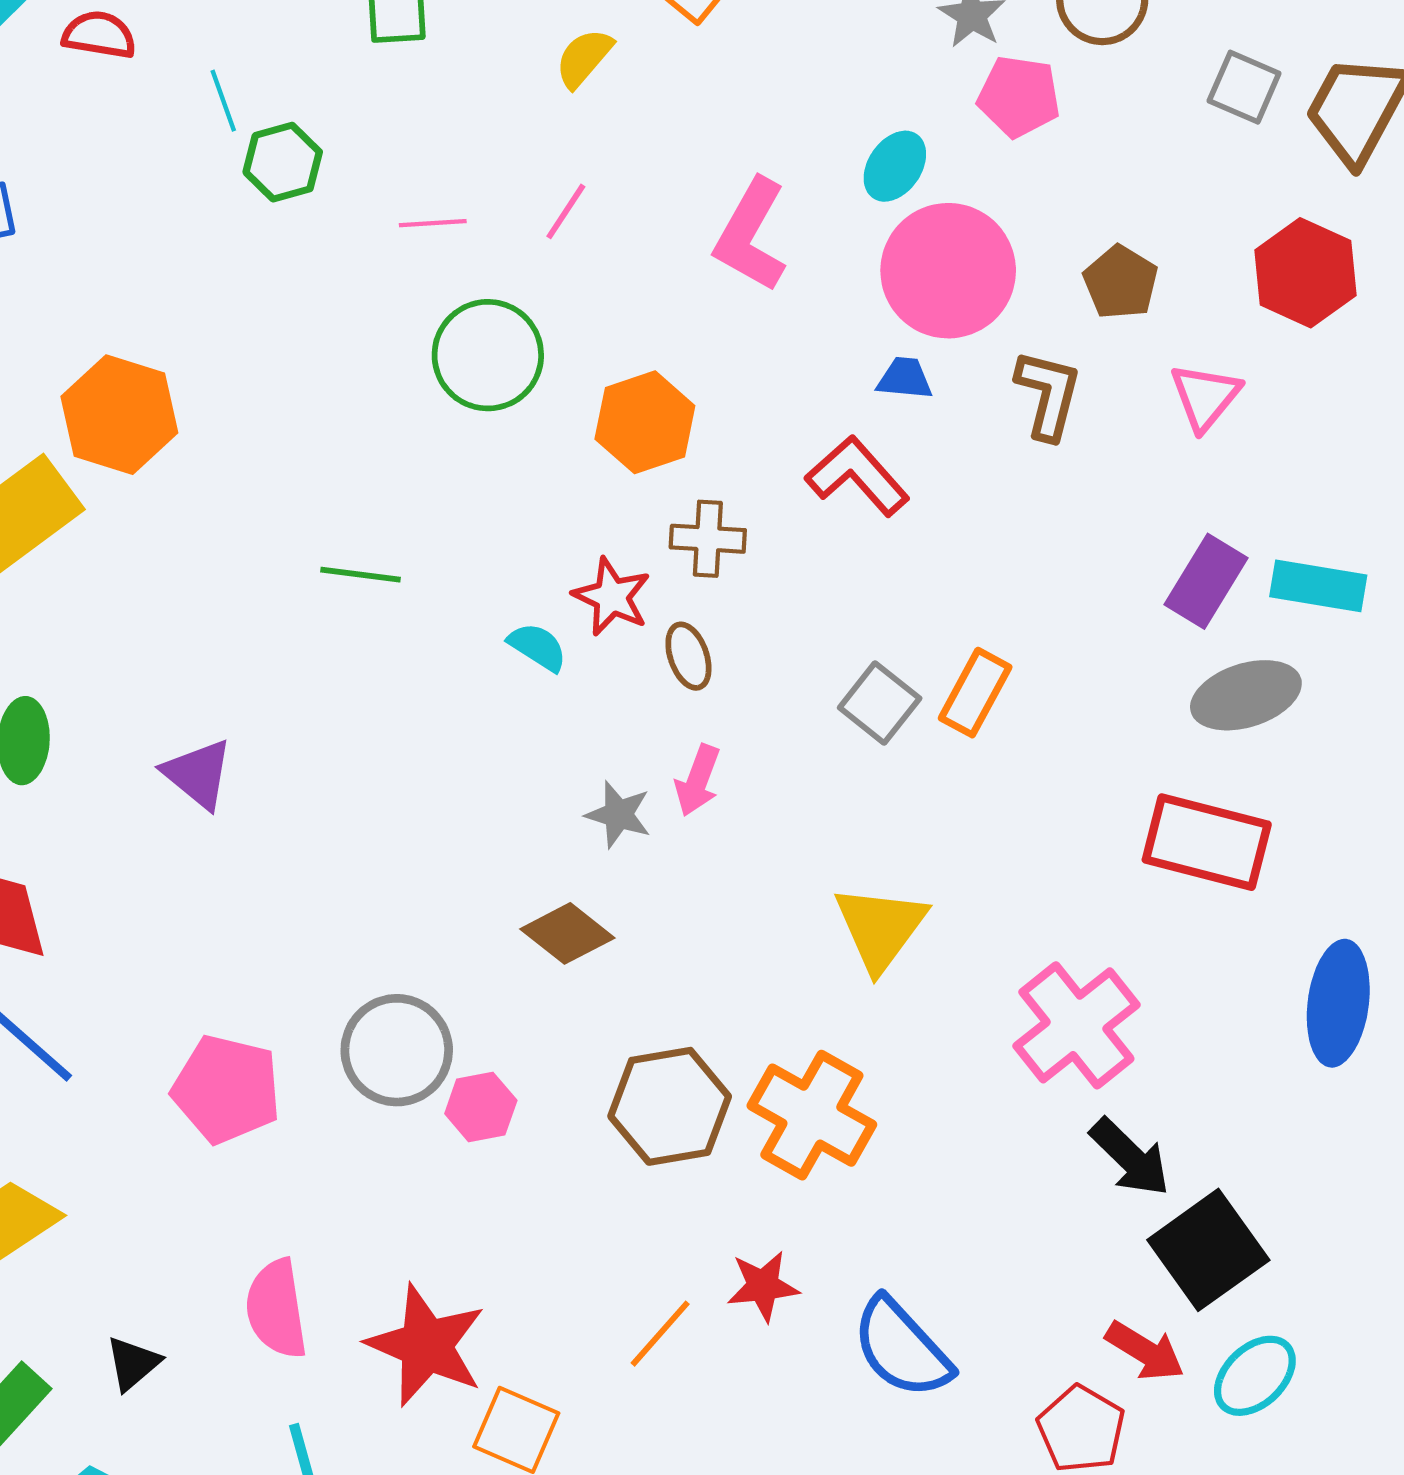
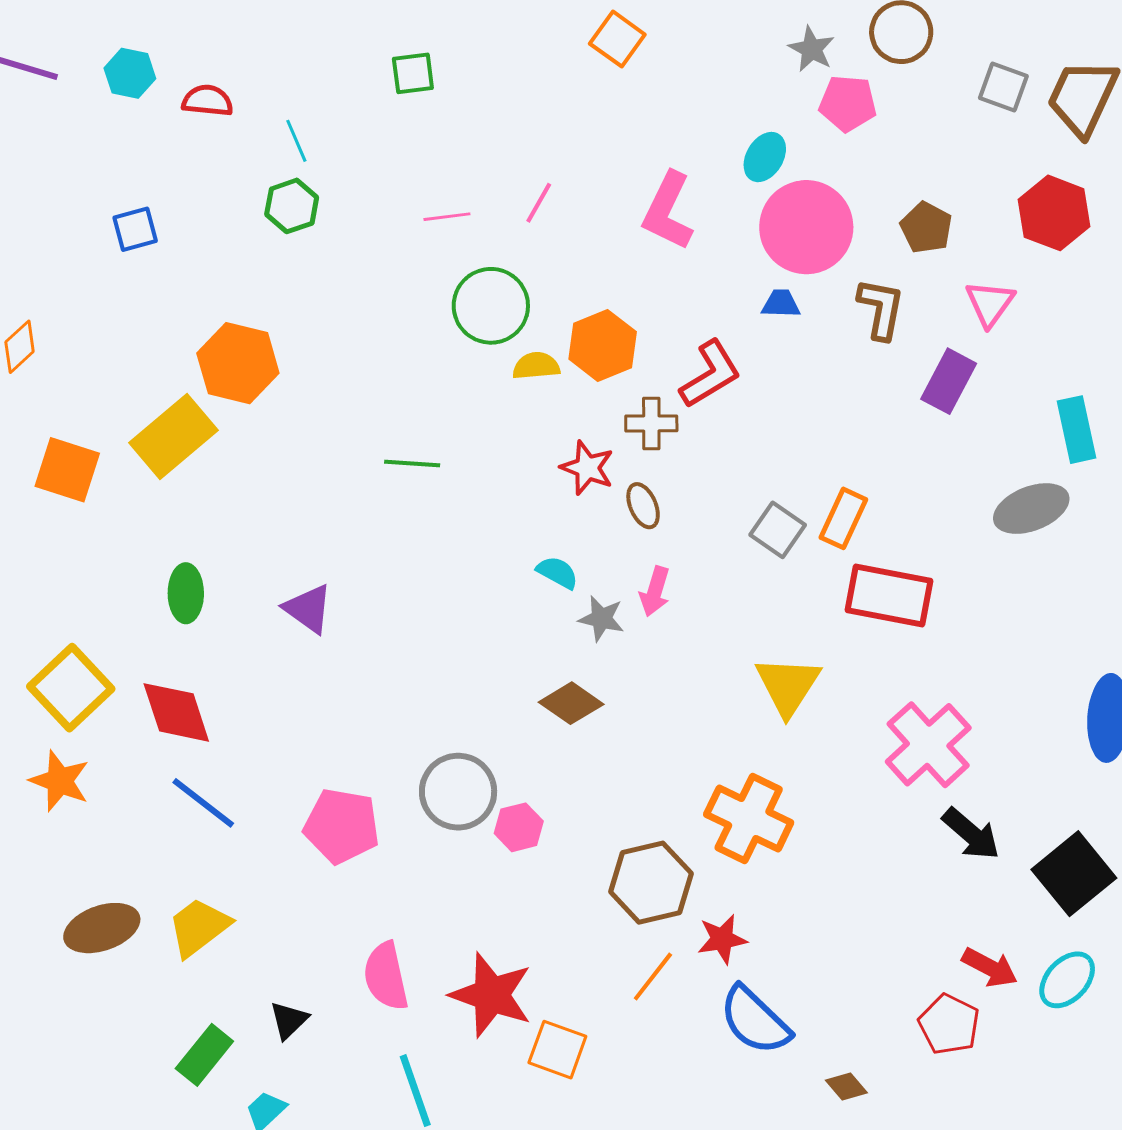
yellow semicircle: (584, 58) -> (536, 366), moved, turned 48
green hexagon: (283, 162) -> (292, 206), moved
red L-shape: (857, 476) -> (710, 374), moved, turned 104
purple rectangle: (1206, 581) -> (949, 381), moved
cyan rectangle: (1318, 586) -> (1077, 430), turned 72
cyan semicircle: (538, 647) -> (557, 572), moved
red rectangle: (1207, 842) -> (889, 596), moved
brown hexagon: (670, 1106) -> (651, 883), moved
black square: (1208, 1250) -> (1074, 874), moved
blue semicircle: (902, 1348) -> (755, 1020), moved

